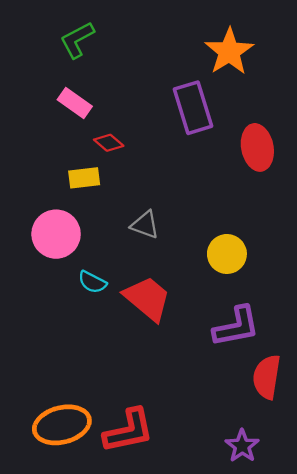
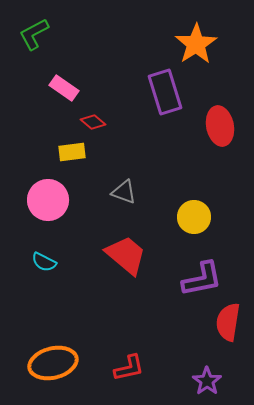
green L-shape: (77, 40) -> (34, 34), moved
cyan semicircle: (92, 282) -> (44, 262), moved
red L-shape: (129, 431) -> (129, 368), moved, size x0.7

